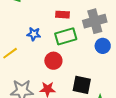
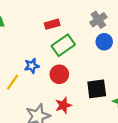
gray cross: (95, 21) -> (98, 20), moved, size x0.7
blue star: (34, 34) -> (32, 66), moved

